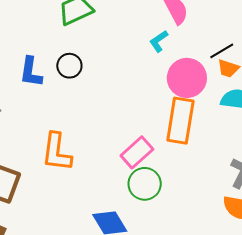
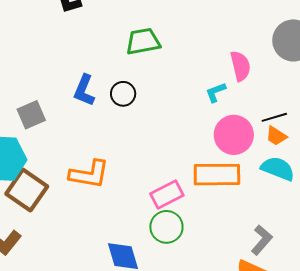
orange rectangle: (180, 121) -> (217, 175), turned 66
orange L-shape: (57, 152) -> (89, 174), turned -102

